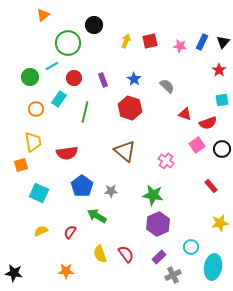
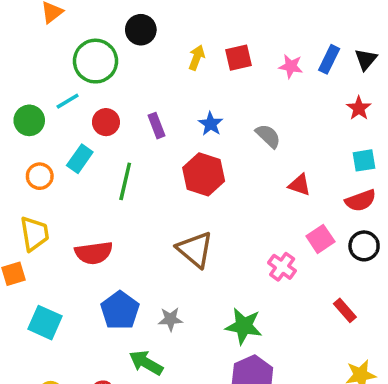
red semicircle: (208, 123) -> (361, 201), moved
pink cross: (166, 161) -> (282, 267), moved

